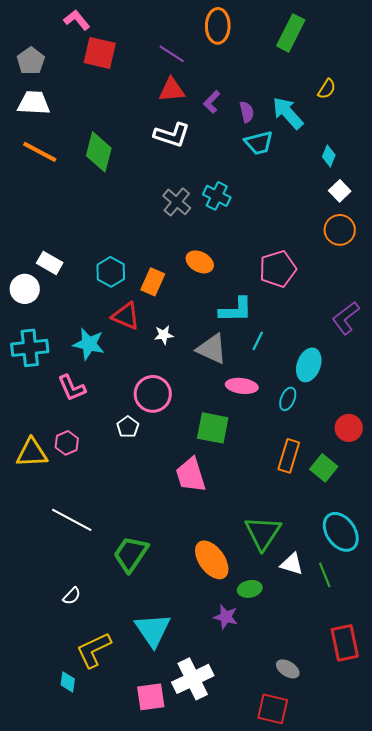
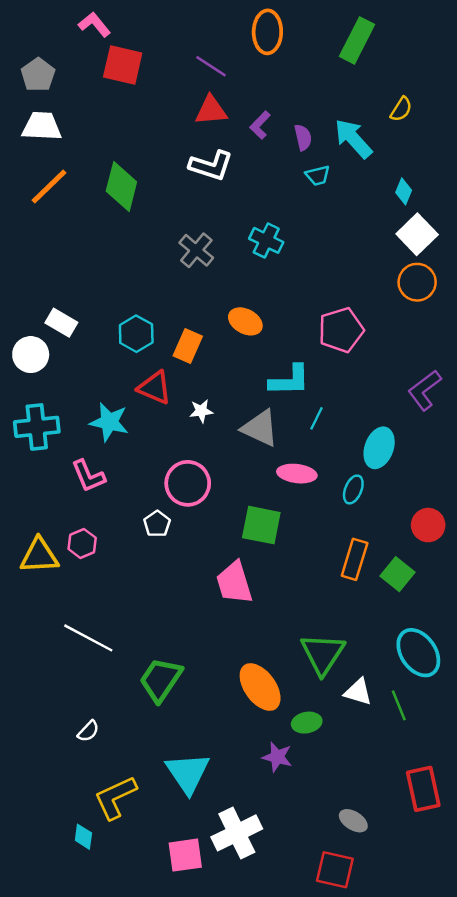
cyan trapezoid: (259, 143) -> (318, 175), size x0.7
orange line: (40, 152) -> (49, 186), turned -72
white square: (340, 191) -> (417, 234), size x1.5
gray cross: (177, 202) -> (196, 250), moved

